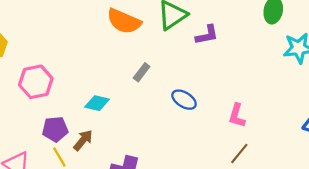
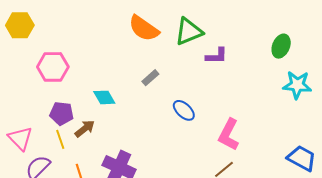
cyan diamond: (97, 103) -> (104, 97), turned 35
pink L-shape: (237, 116) -> (229, 135), size x1.4

